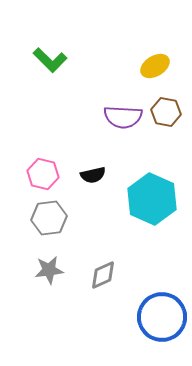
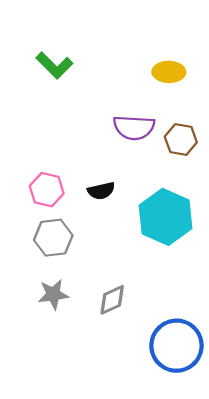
yellow ellipse: (155, 66) -> (169, 72), turned 32
brown hexagon: (166, 112) -> (181, 140), moved

